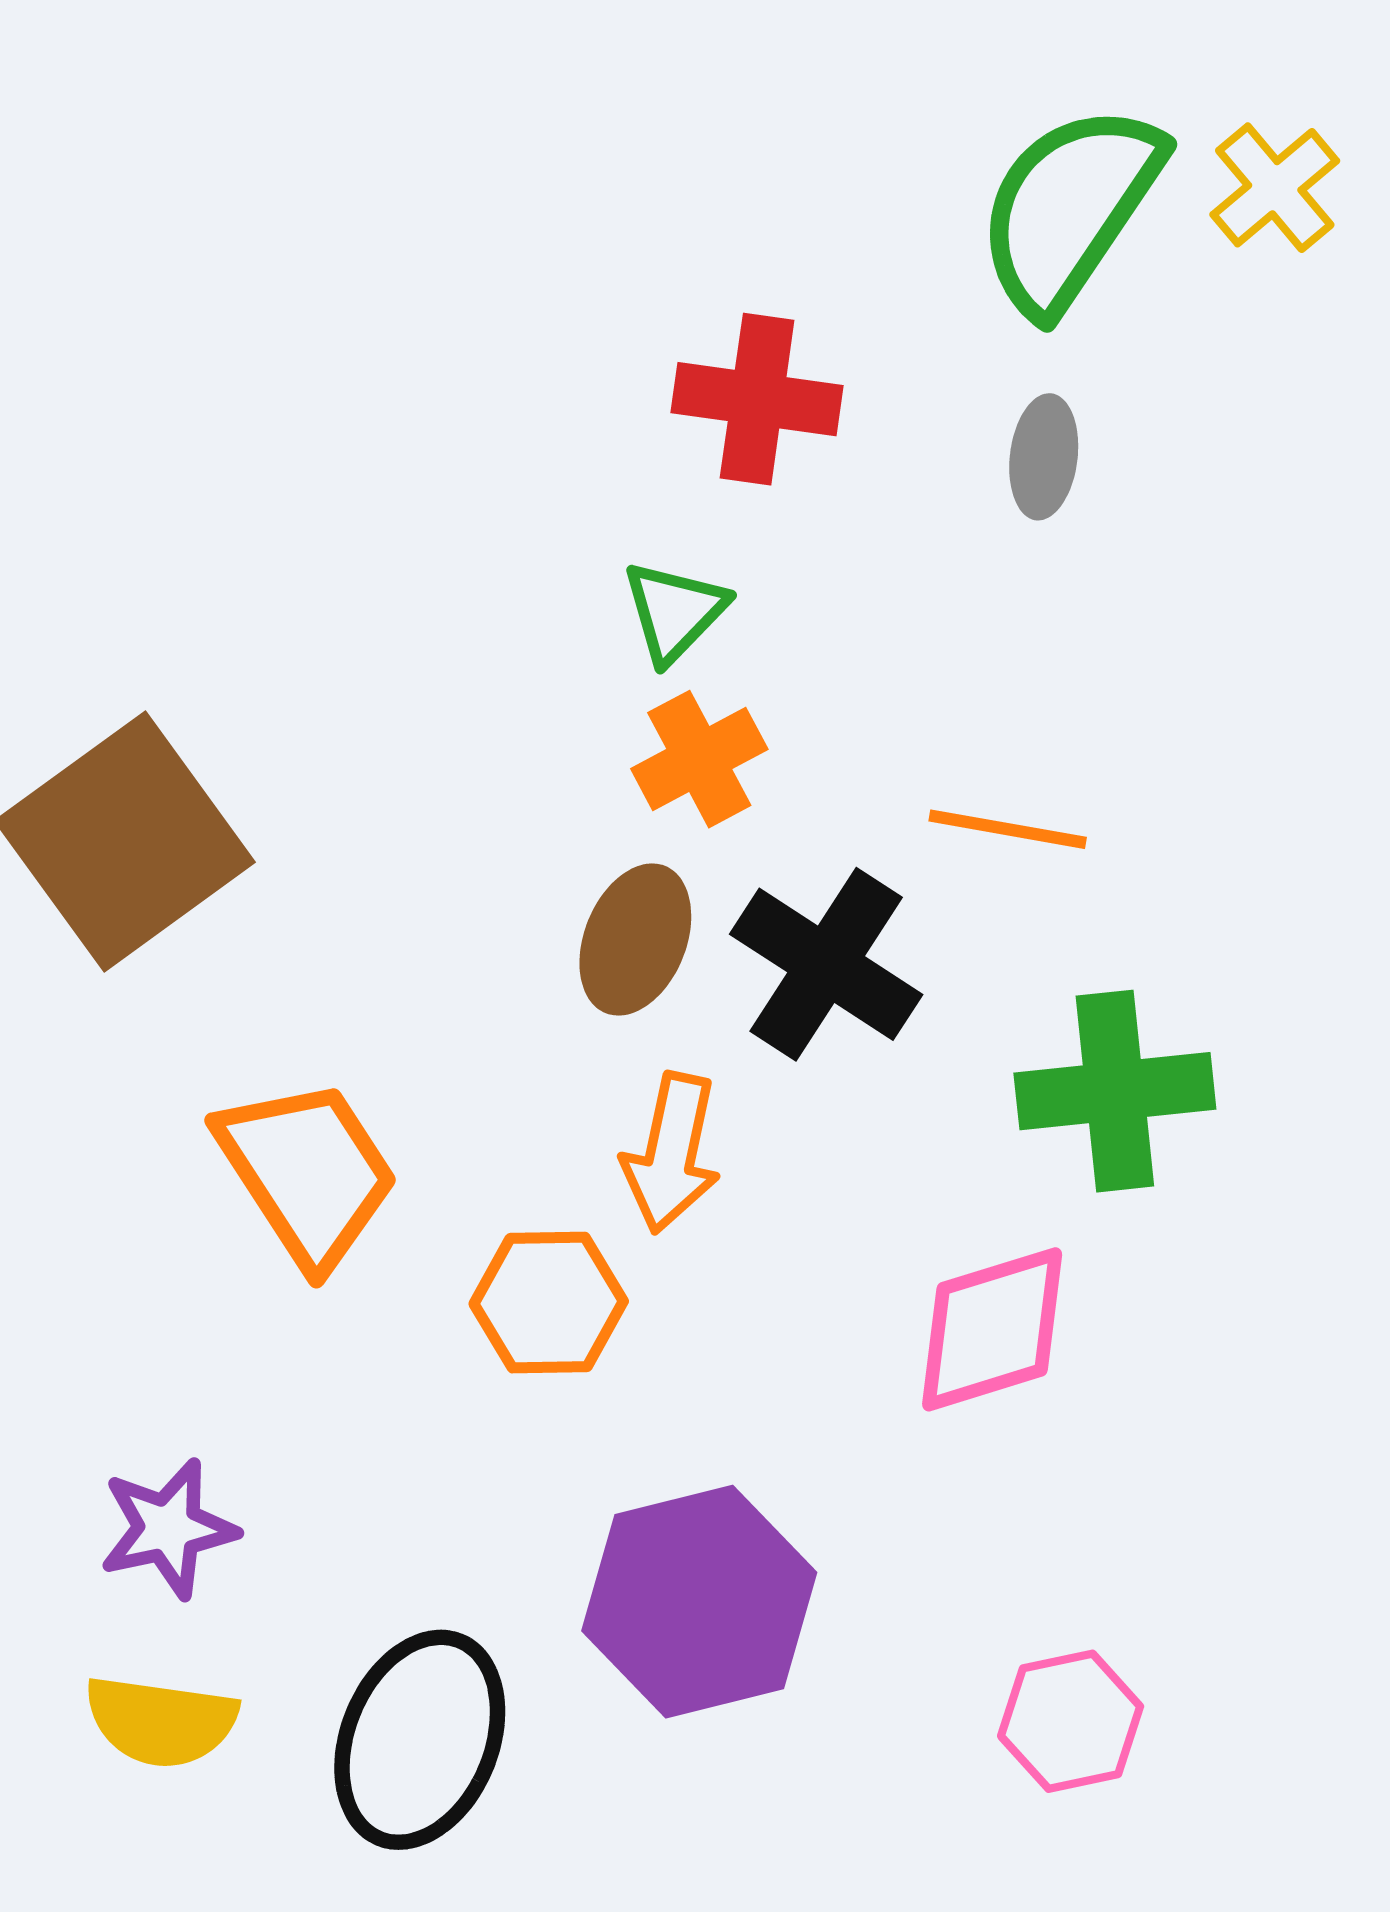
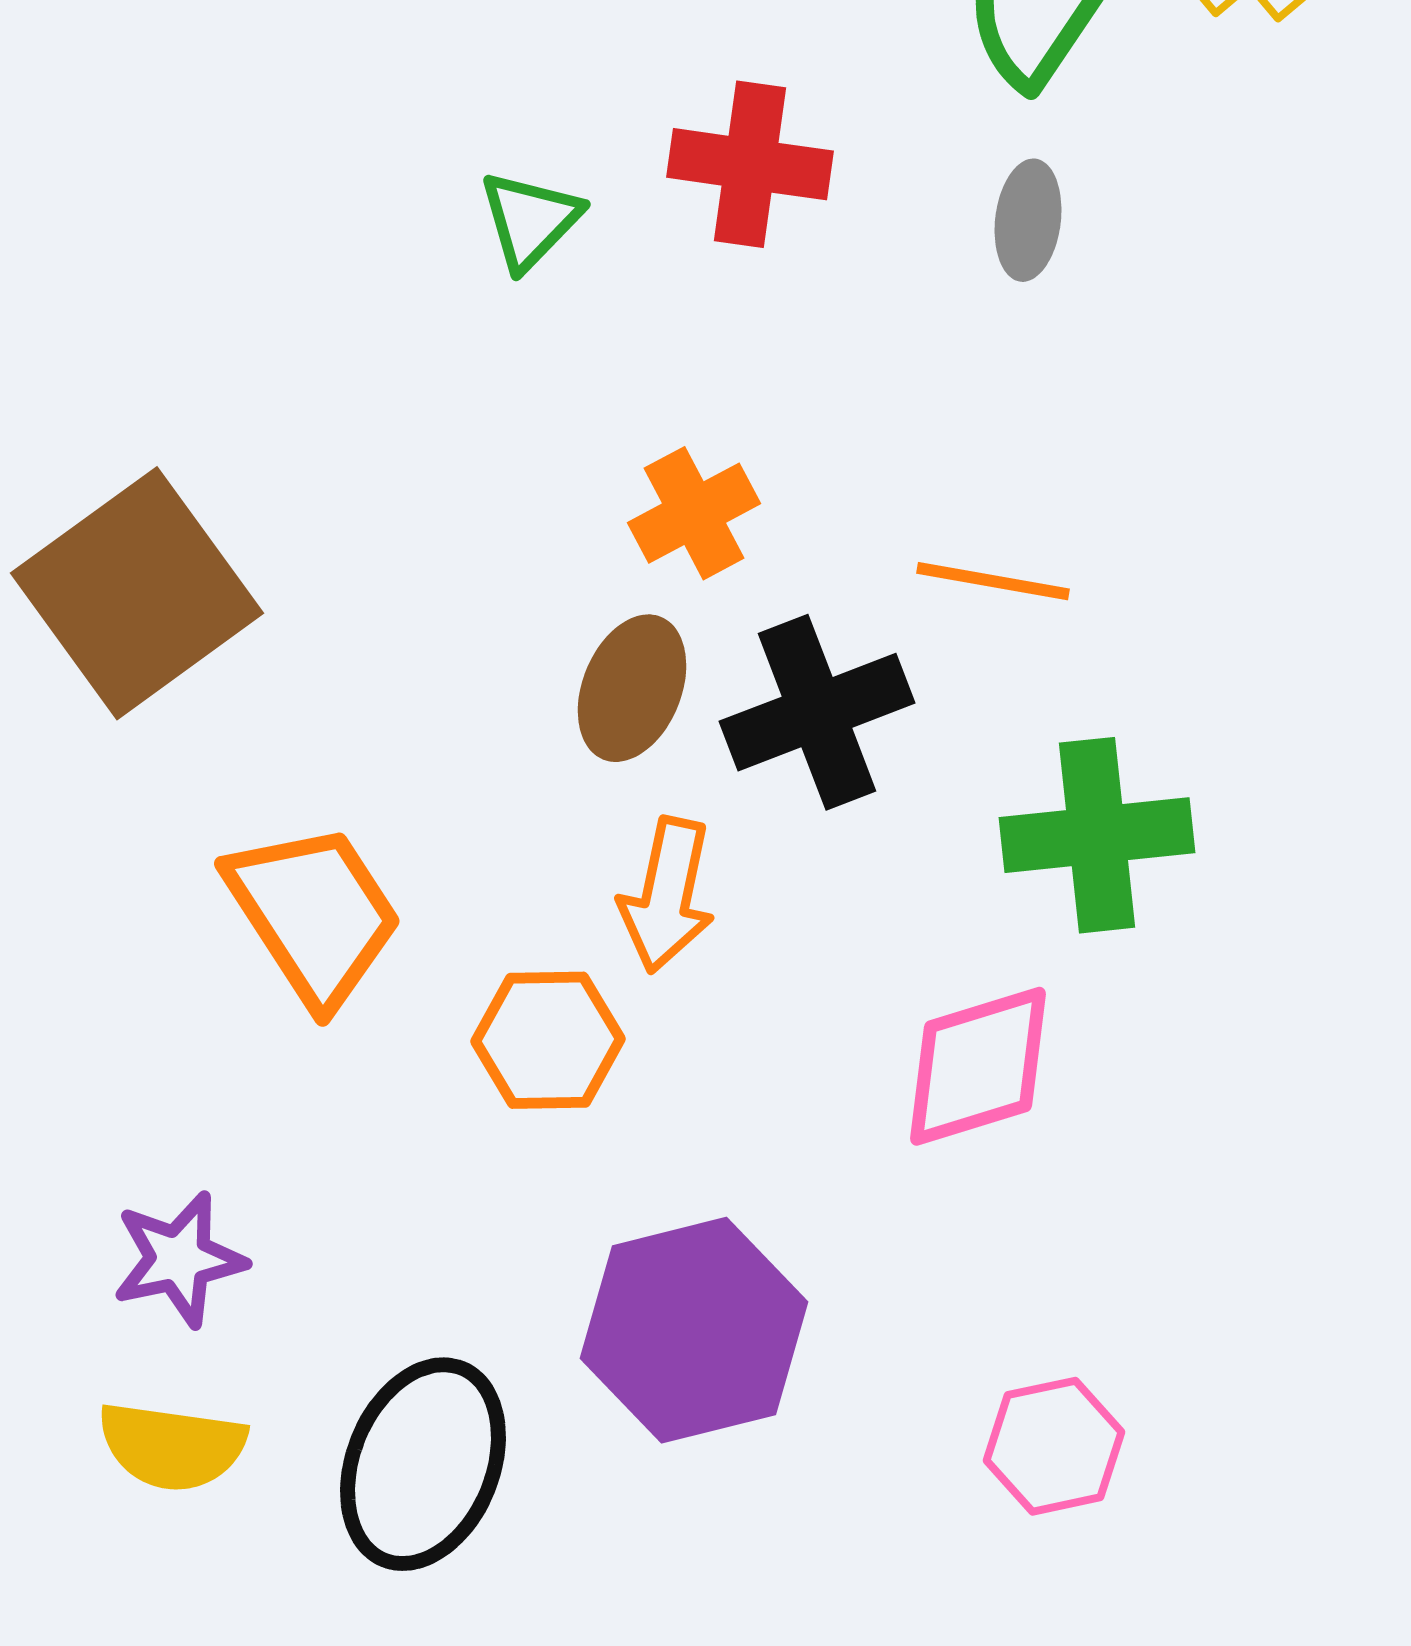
green triangle: (675, 612) -> (530, 220), moved
black cross: (826, 964) -> (817, 712), turned 36

